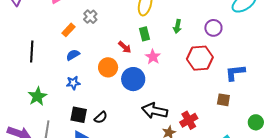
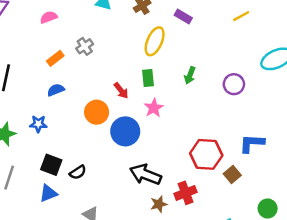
red hexagon: (200, 58) -> (206, 154), moved
blue star: (73, 83) -> (38, 124), moved
brown square: (223, 100) -> (232, 174), turned 32

